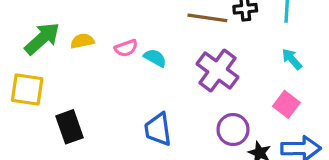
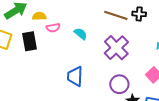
pink semicircle: (126, 48) -> (53, 28), moved
black rectangle: (70, 127) -> (29, 41), moved

